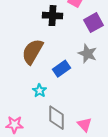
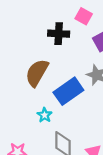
blue rectangle: (62, 69) -> (68, 91), size x1.5

